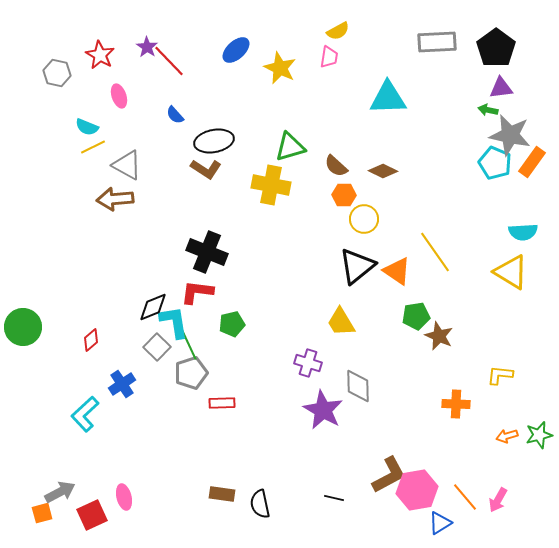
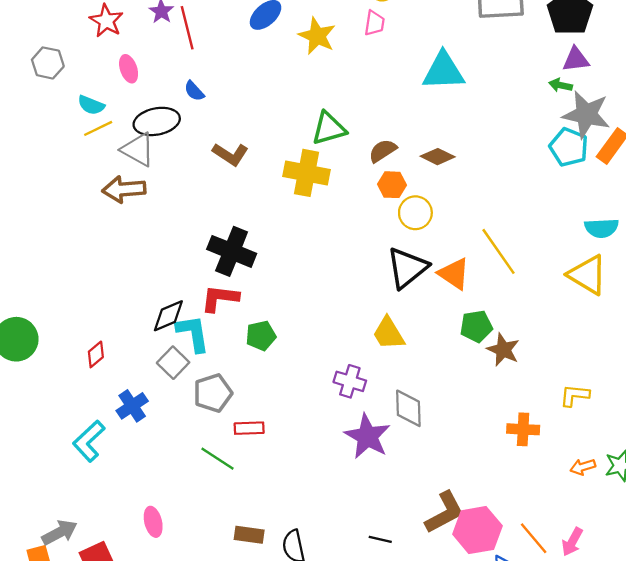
red line: (169, 61) -> (187, 28), turned 30
gray hexagon: (57, 73) -> (48, 63), moved
black ellipse: (214, 141) -> (157, 121), moved
brown semicircle: (336, 166) -> (383, 151), turned 105
green line: (189, 345) -> (218, 459), moved, turned -32
pink ellipse: (124, 497) -> (153, 522), moved

